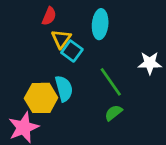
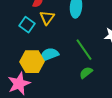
cyan square: (72, 51) -> (27, 25), moved
cyan semicircle: (64, 89) -> (49, 55), turned -96

